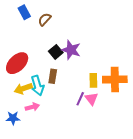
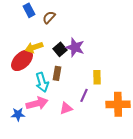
orange cross: (115, 79) -> (118, 104), moved
yellow arrow: (23, 89) -> (34, 47), moved
pink triangle: (91, 99) -> (66, 108), moved, turned 48
pink arrow: (32, 107) -> (37, 103), size x1.5

